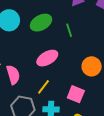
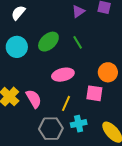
pink ellipse: (47, 58) -> (63, 75), turned 30
pink square: (76, 94) -> (94, 93), moved

